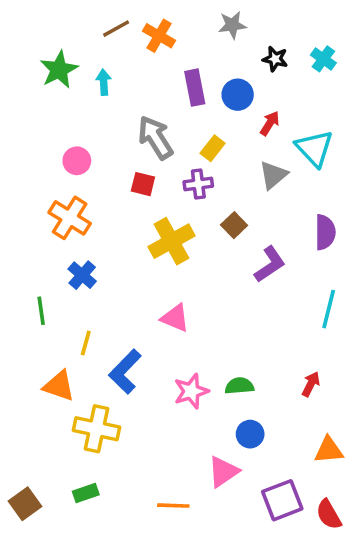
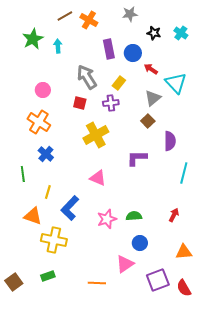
red arrow: (270, 123) -> (151, 69), turned -88
brown square: (234, 225) -> (148, 121), moved
purple semicircle: (325, 232) -> (170, 141), moved
purple L-shape: (270, 264) -> (137, 158), moved, turned -145

